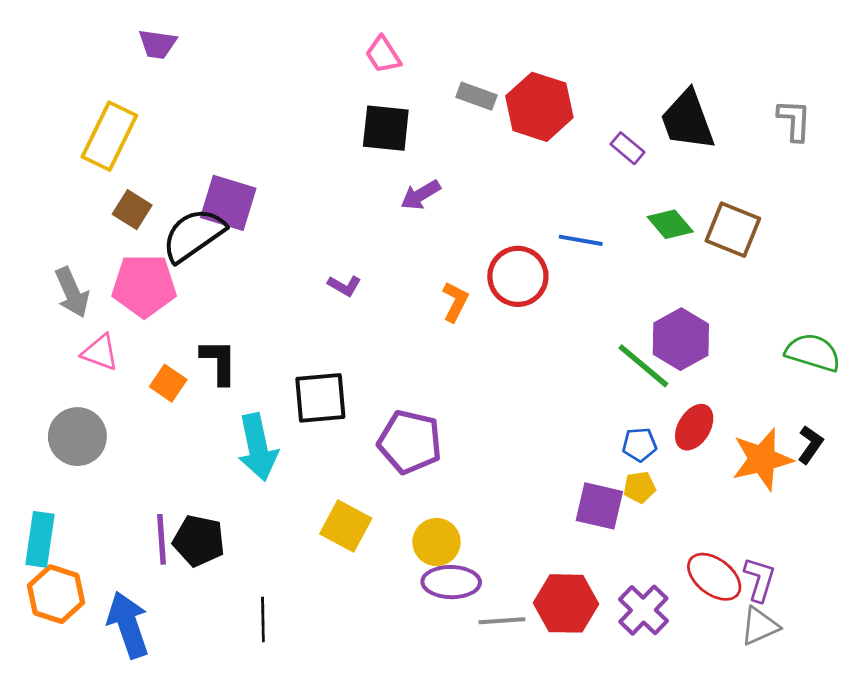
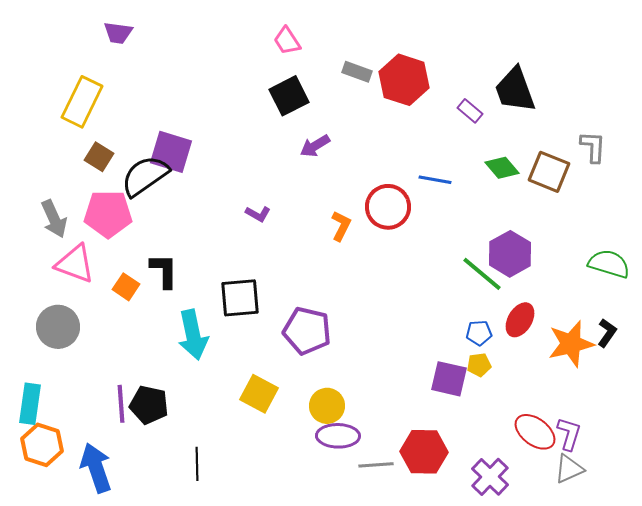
gray L-shape: (794, 120) -> (593, 147), moved
black square: (386, 128) -> (289, 96), turned -33
pink triangle: (100, 352) -> (75, 264), size x1.4
purple cross: (643, 610) -> (490, 477), moved

